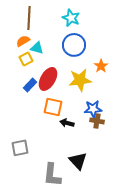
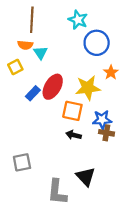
orange semicircle: (23, 41) -> (25, 45), turned -144
blue circle: (74, 45) -> (97, 43), moved
cyan triangle: (37, 48) -> (41, 53), turned 40
yellow square: (26, 59) -> (15, 67), moved
orange square: (53, 107) -> (72, 111), moved

